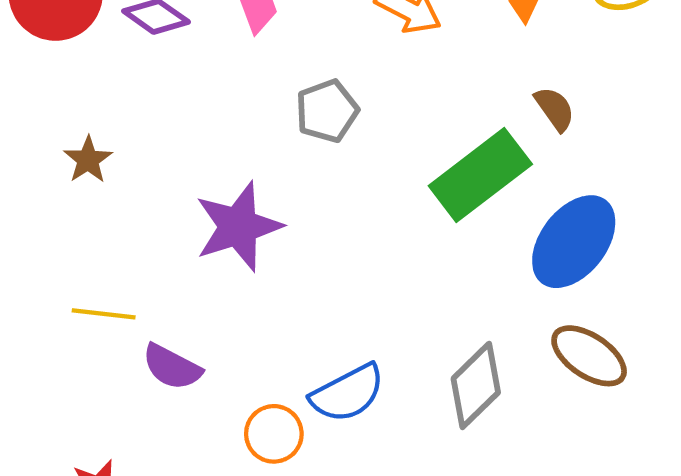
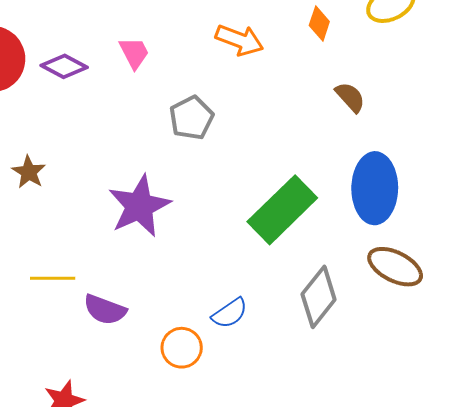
green rectangle: (480, 175) -> (282, 210), moved
blue ellipse: (574, 242) -> (375, 188), turned -30
blue semicircle: (348, 393) -> (230, 313), size x0.7

